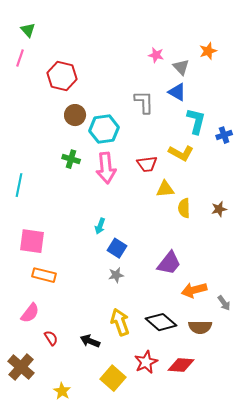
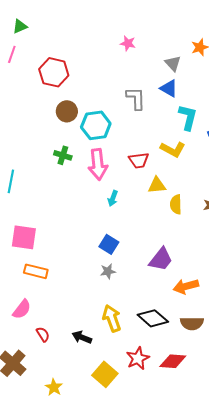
green triangle: (28, 30) -> (20, 26), turned 49
pink star: (156, 55) -> (128, 43), moved
cyan arrow: (100, 226) -> (113, 198), moved

